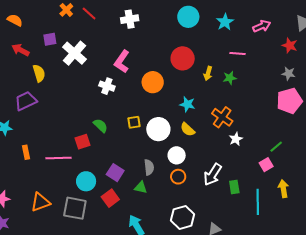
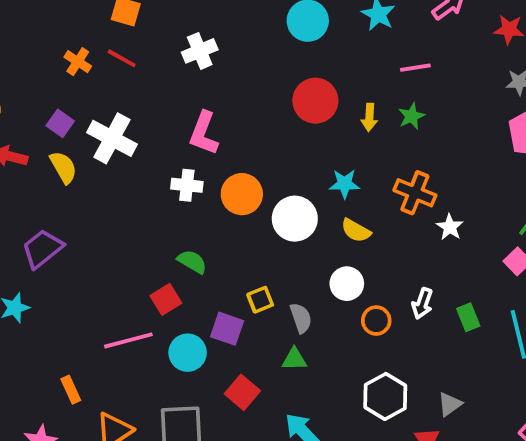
purple square: (50, 39) -> (60, 123), turned -32
yellow semicircle: (39, 73) -> (63, 167), moved
orange circle: (153, 82) -> (242, 194), moved
yellow square: (134, 122) -> (260, 300), moved
white circle: (158, 129) -> (295, 219), moved
orange rectangle: (26, 152) -> (71, 390), moved
purple square: (115, 173) -> (227, 329), moved
white arrow: (213, 175) -> (422, 303), size x0.7
orange circle: (178, 177) -> (376, 321), moved
cyan circle: (86, 181) -> (188, 353), moved

